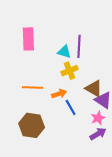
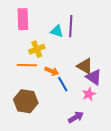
yellow cross: (70, 71) -> (37, 49), moved
orange arrow: (59, 94) -> (52, 71), turned 40
purple arrow: (98, 134) -> (76, 117), moved

